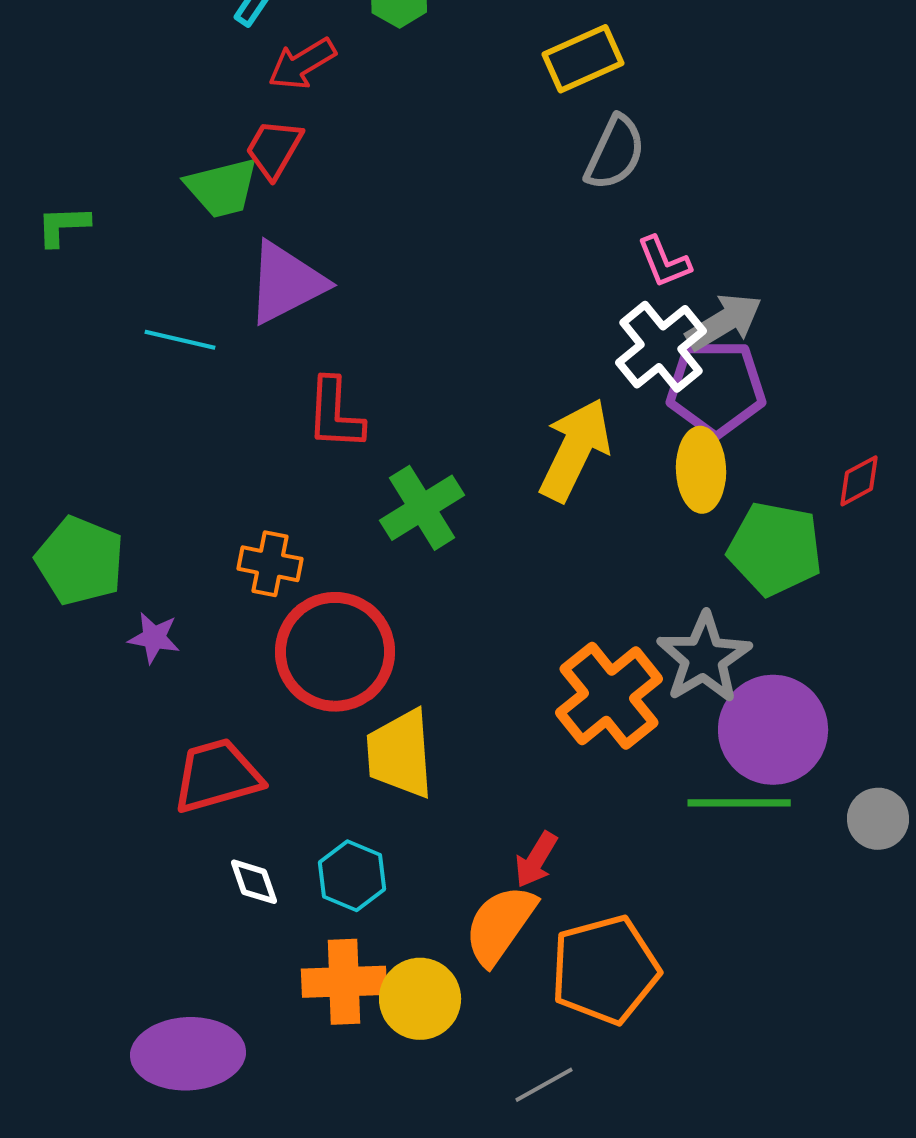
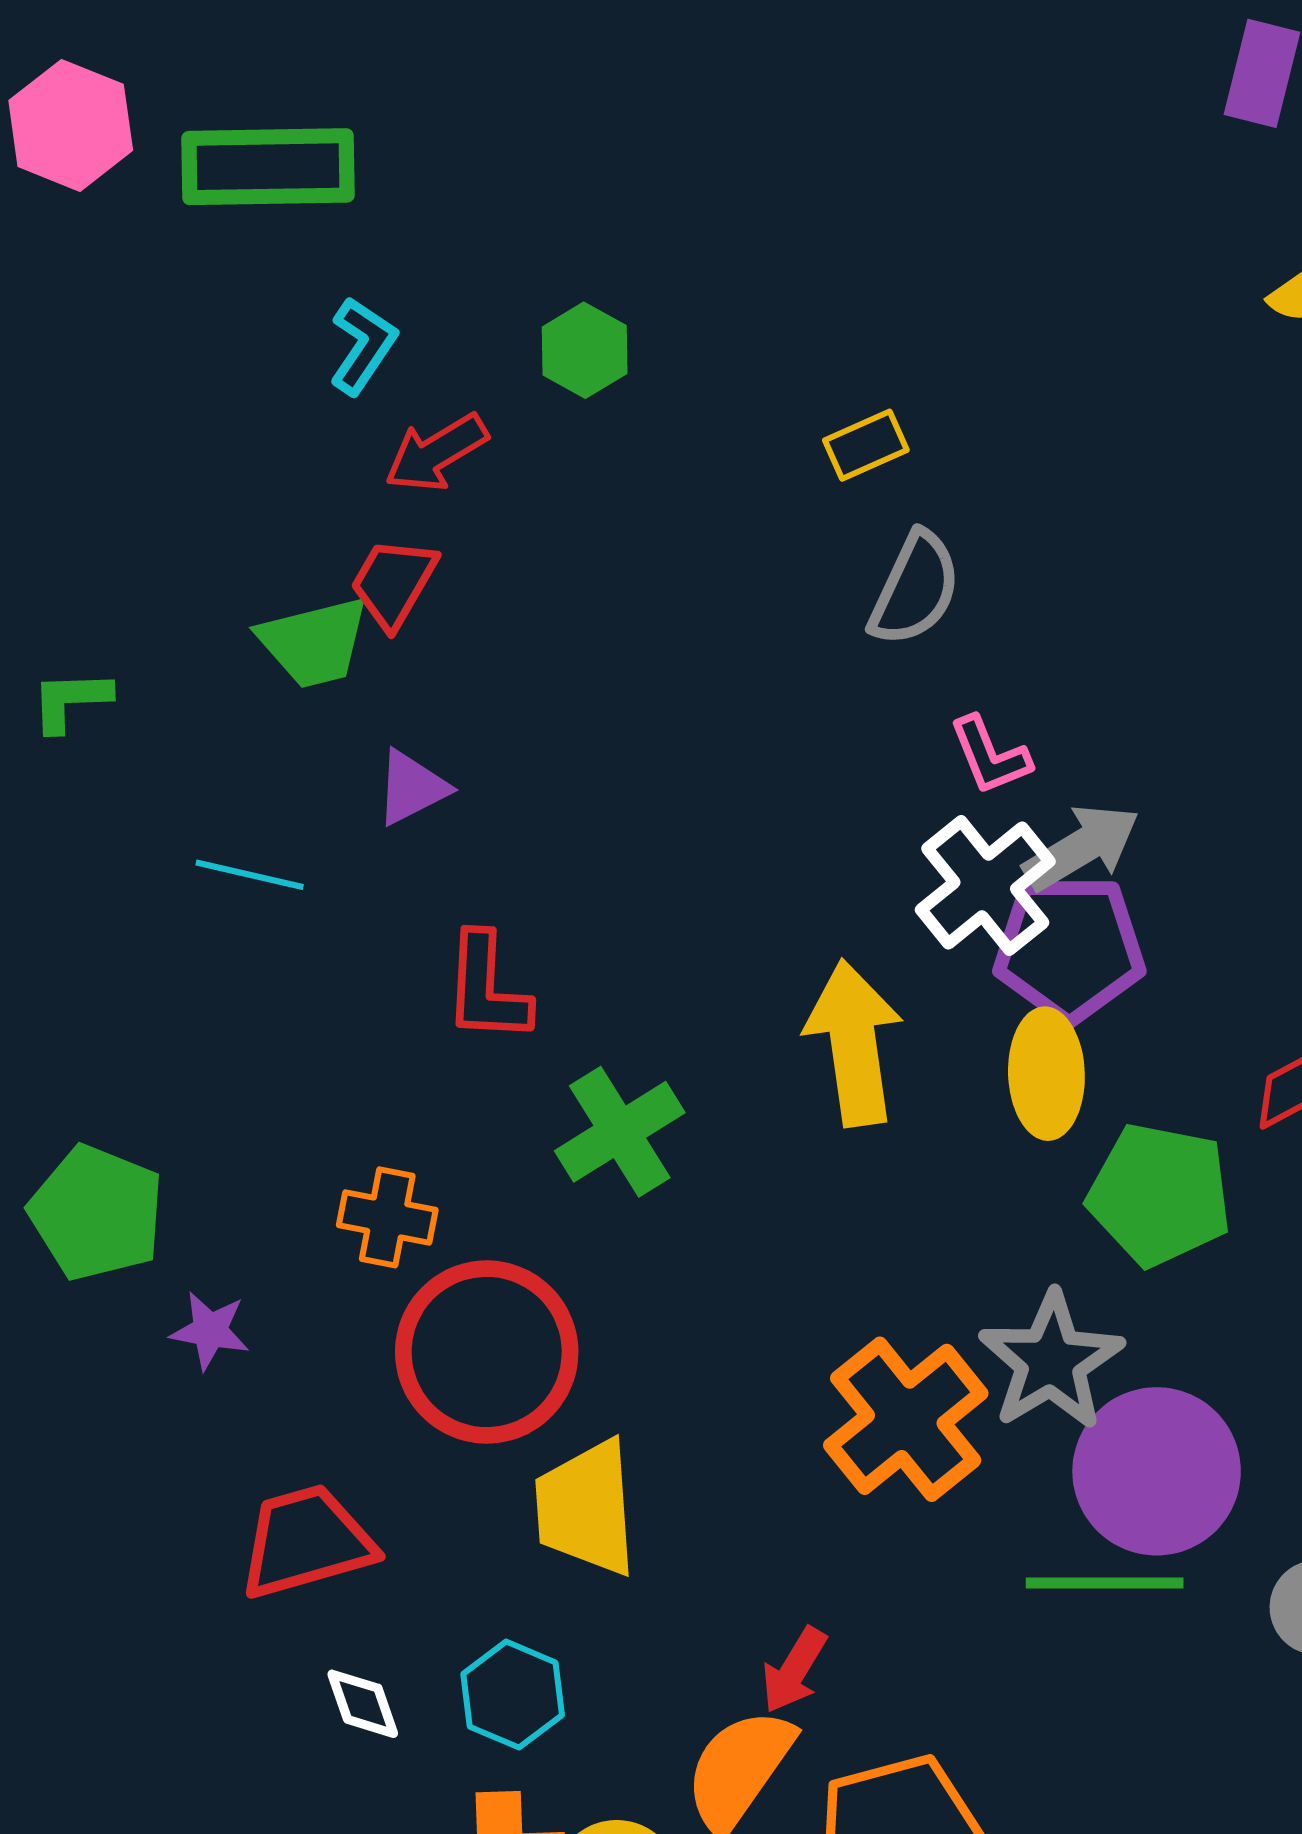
yellow rectangle: (583, 59) -> (866, 445), size x0.7
purple triangle: (286, 283) -> (412, 788), size x0.6
yellow arrow: (575, 450) -> (854, 1043), turned -34

